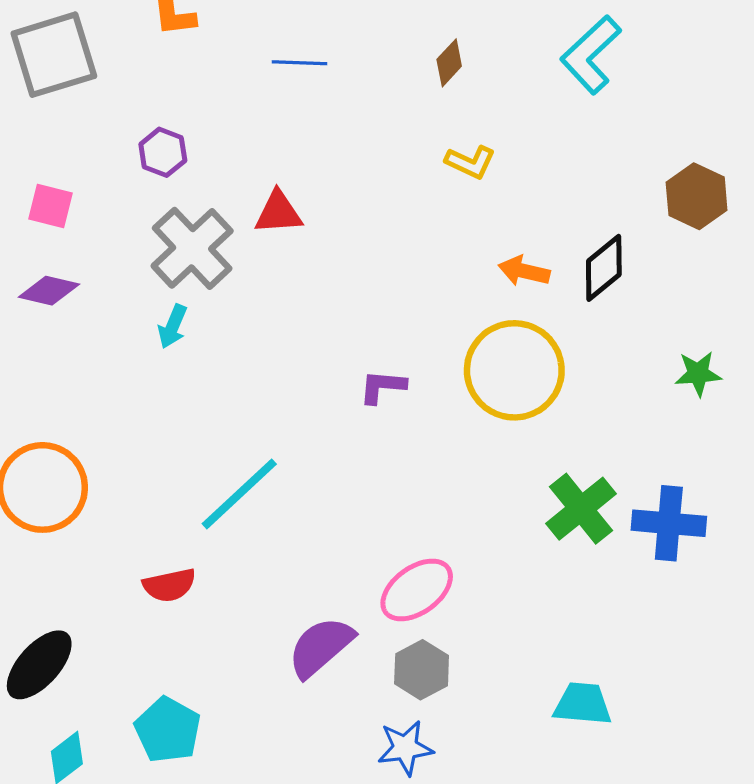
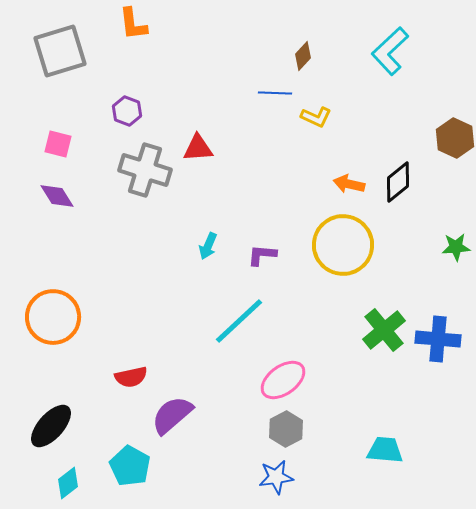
blue line: (300, 63) -> (275, 93), moved
gray cross: (192, 248) -> (145, 170), turned -30
purple diamond: (49, 291) -> (57, 196), turned 45
cyan arrow: (173, 326) -> (208, 246), moved
cyan line: (239, 494) -> (239, 321), moved
purple semicircle: (321, 647) -> (172, 415), moved

